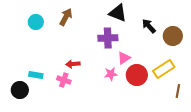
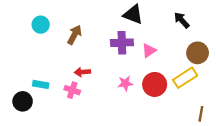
brown arrow: (66, 17) -> (74, 35), moved
black arrow: (149, 26) -> (182, 20), moved
brown circle: (173, 36) -> (198, 53), moved
pink triangle: (124, 58) -> (149, 51), moved
brown line: (178, 91) -> (201, 114), moved

